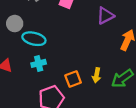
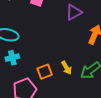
yellow arrow: (97, 75) -> (66, 68), turned -40

